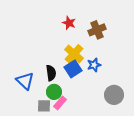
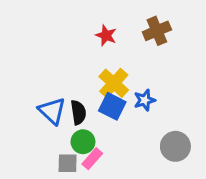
brown cross: (97, 30) -> (157, 31), moved
blue square: (73, 69) -> (112, 106), turned -30
blue triangle: (25, 81) -> (52, 111), moved

